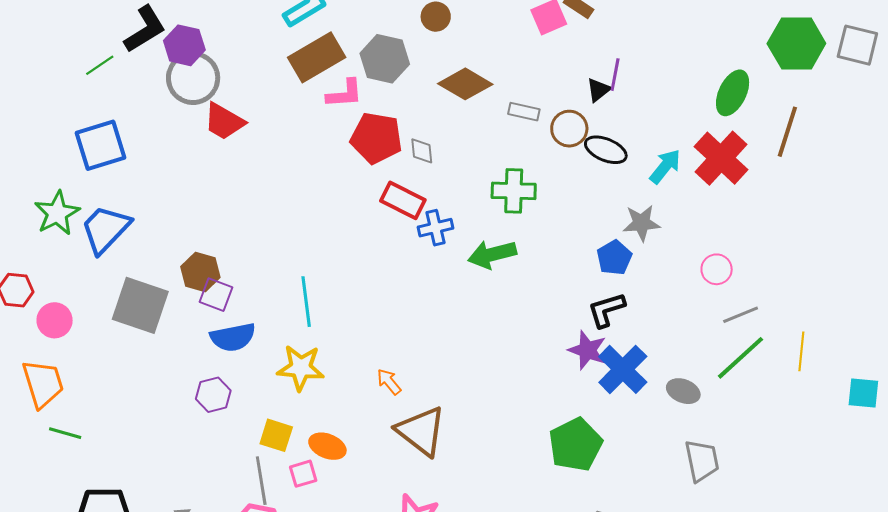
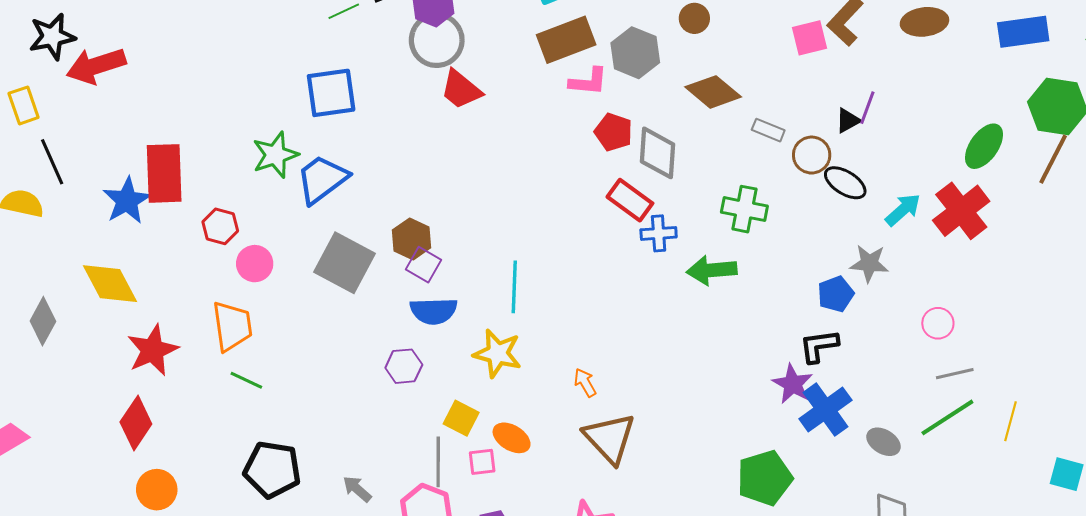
brown line: (787, 132) -> (1053, 159), moved
red pentagon: (376, 138) -> (614, 132), size x0.7
gray diamond: (422, 151) -> (657, 153), size x1.8

